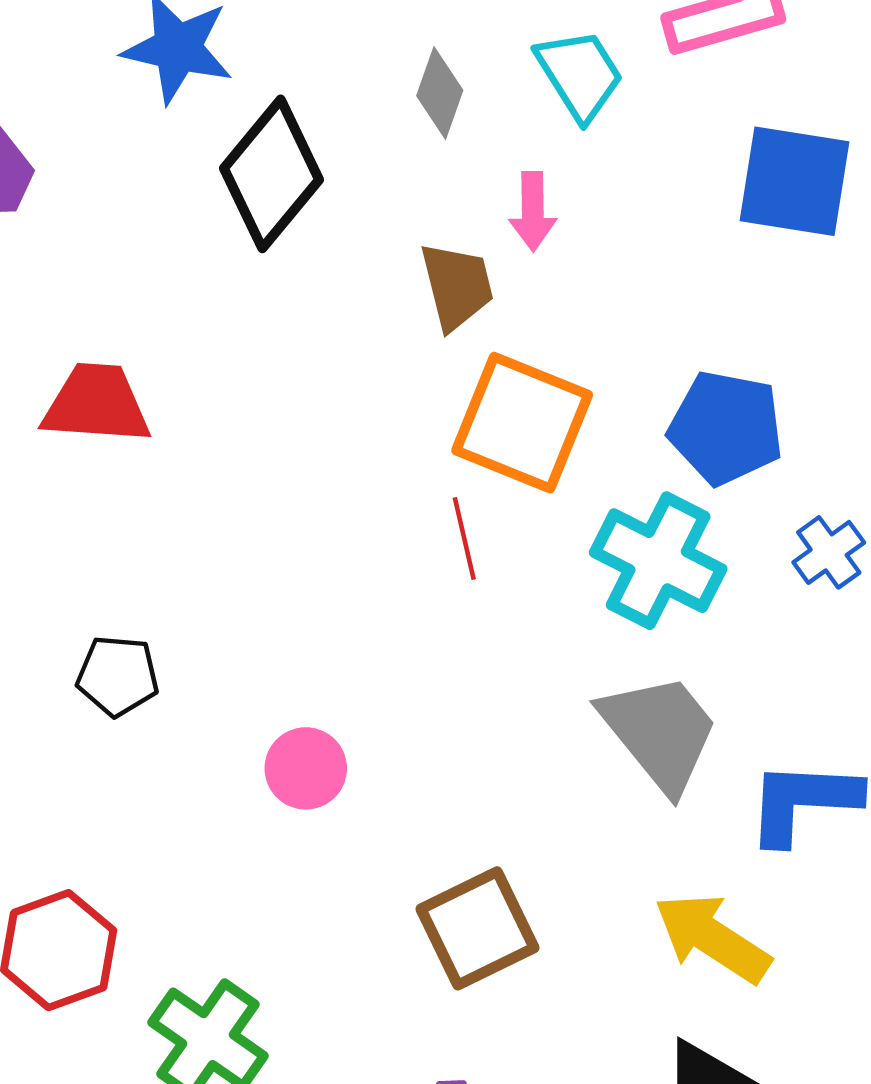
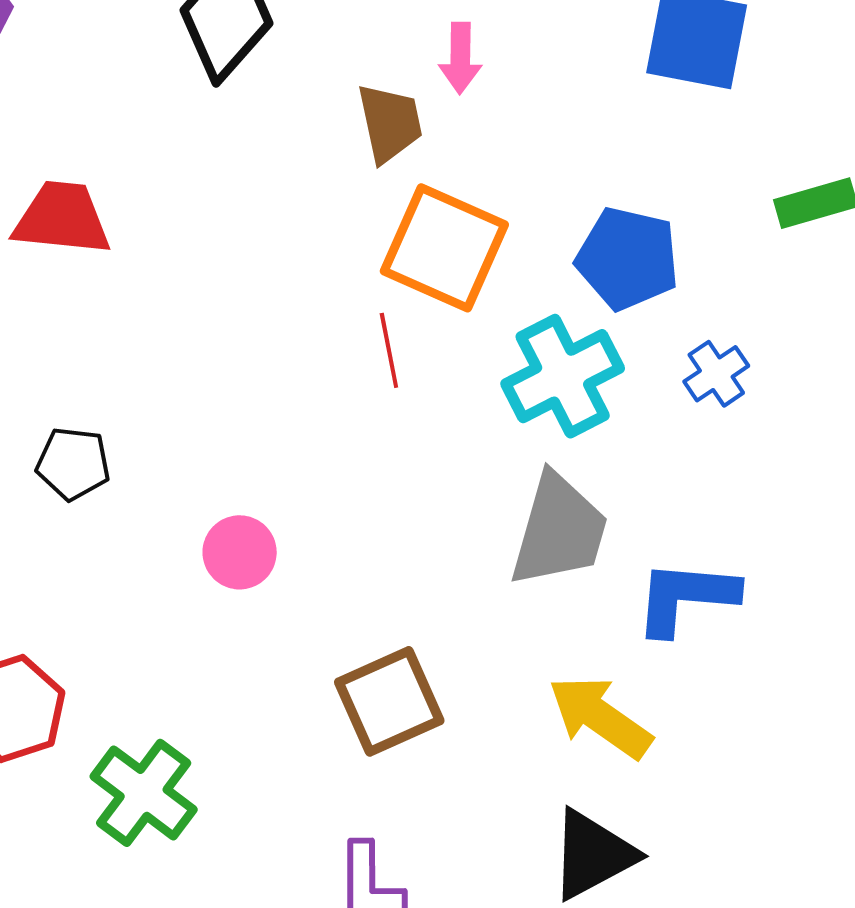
cyan cross: (658, 561) -> (563, 376), turned 34
gray trapezoid: (660, 732) -> (559, 530), turned 53

